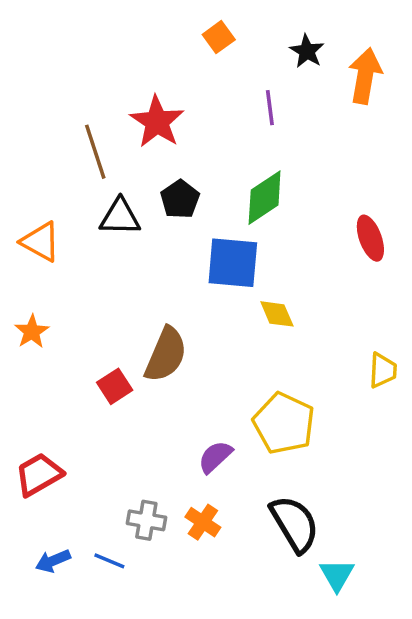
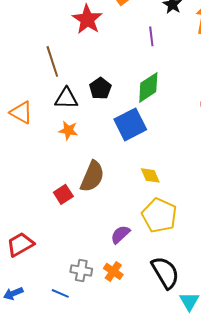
red star: (157, 122) -> (87, 19), moved
blue square: (233, 263) -> (130, 124), turned -32
yellow diamond: (277, 314) -> (150, 175), moved
orange star: (32, 332) -> (68, 130), moved, turned -30
blue arrow: (53, 561) -> (13, 293), moved

